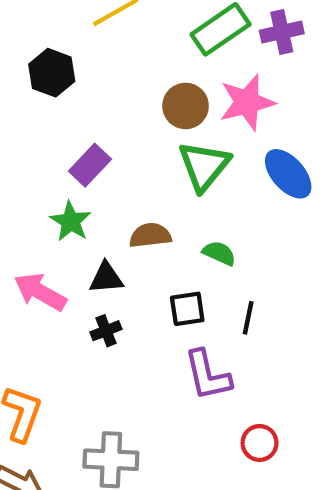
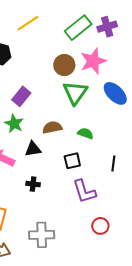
black line: (248, 318) -> (113, 164), moved
black cross: (106, 331) -> (33, 184), moved, turned 32
red circle: (260, 443) -> (100, 226), moved

